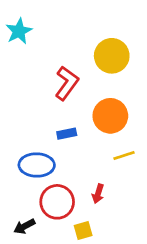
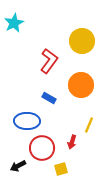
blue rectangle: (67, 134) -> (49, 98), turned 40
yellow line: (124, 155) -> (89, 125), moved, turned -49

